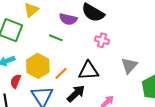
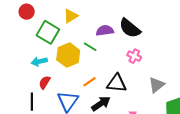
purple semicircle: (68, 19) -> (105, 31), turned 150
yellow hexagon: (38, 66) -> (68, 55), moved

